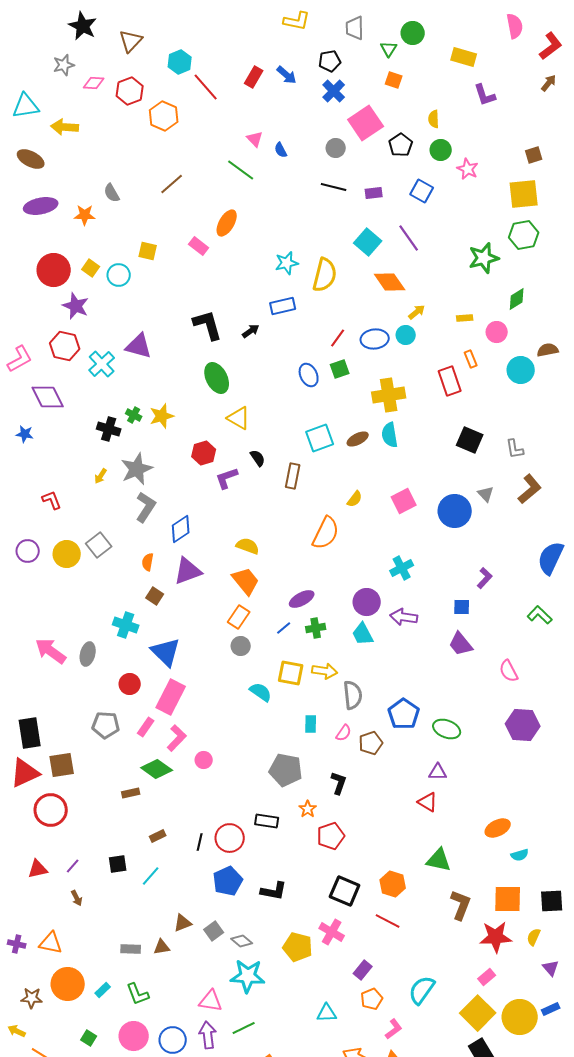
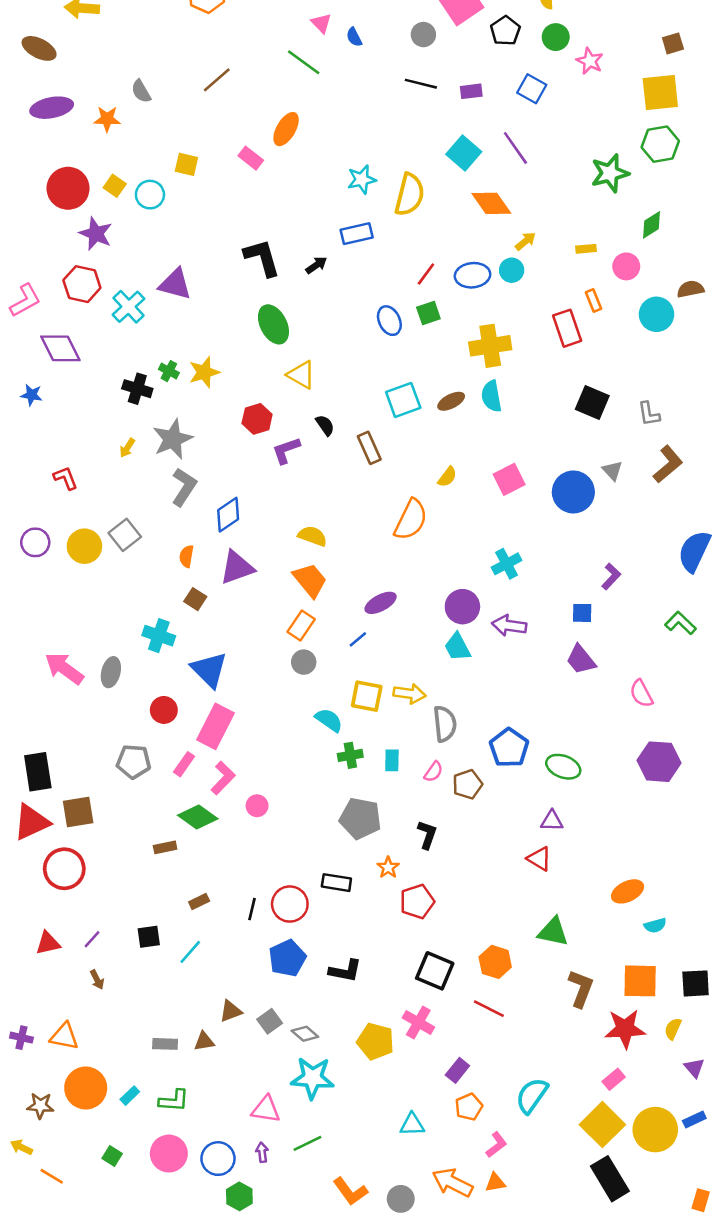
brown rectangle: (293, 476) -> (369, 448), turned -35
green cross: (316, 628) -> (350, 755), moved
green L-shape: (138, 994) -> (174, 1101), turned -65
purple arrow: (208, 1035) -> (262, 1152), size x0.6

